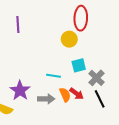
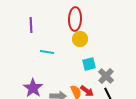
red ellipse: (81, 18) -> (75, 19), moved
cyan line: (54, 76) -> (47, 52), moved

